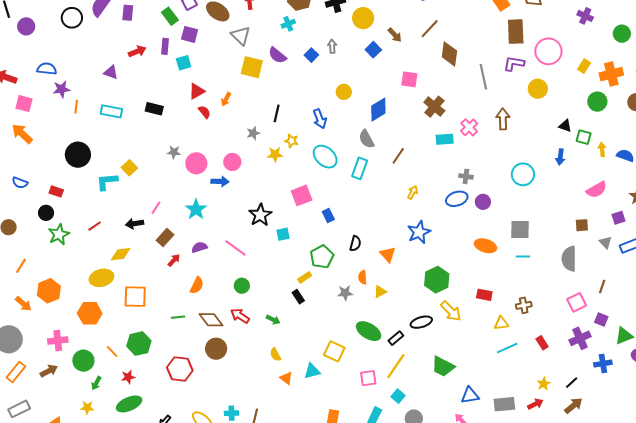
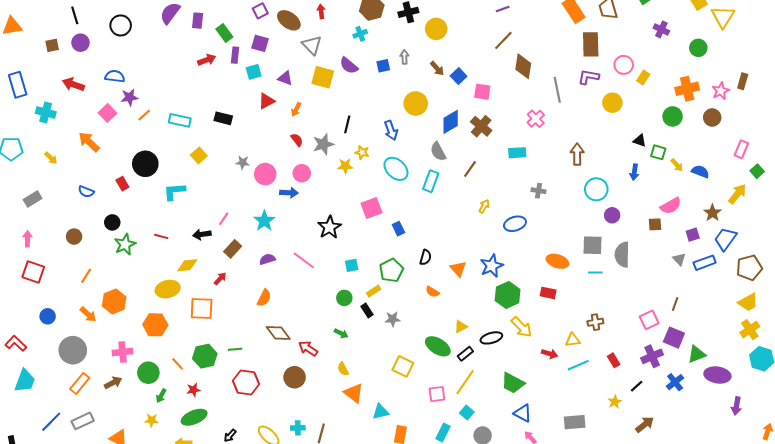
green rectangle: (170, 16) -> (224, 33), moved
black circle: (72, 18) -> (121, 25), moved
purple circle: (26, 26) -> (80, 43), moved
brown arrow: (395, 35) -> (437, 68), moved
blue square: (373, 50) -> (459, 76), moved
pink circle: (548, 51) -> (624, 65), size x0.7
blue square: (311, 55) -> (383, 66), turned 32
yellow rectangle: (584, 66) -> (643, 78), moved
purple triangle: (111, 72) -> (285, 78), moved
yellow circle: (344, 92) -> (416, 103), size x1.5
pink square: (24, 104) -> (108, 113), moved, turned 30
orange line: (76, 107) -> (144, 115), turned 40
brown cross: (434, 107) -> (481, 126), moved
red semicircle: (204, 112) -> (297, 140), moved
brown arrow: (503, 119) -> (577, 154), moved
pink cross: (469, 127) -> (536, 119), moved
gray star: (253, 133) -> (323, 144), size x1.5
yellow arrow: (602, 149) -> (677, 165), turned 144
yellow square: (129, 168) -> (199, 155), moved
red rectangle: (56, 191) -> (122, 184), moved, turned 40
blue ellipse: (457, 199) -> (515, 224), moved
purple circle: (483, 202) -> (612, 215), moved
brown square: (582, 225) -> (655, 224), moved
red line: (95, 226) -> (161, 236), turned 48
blue star: (419, 232) -> (492, 266), moved
cyan square: (283, 234) -> (352, 265), moved
gray semicircle: (569, 259) -> (622, 255), moved
red arrow: (174, 260) -> (220, 279), moved
orange semicircle: (363, 277) -> (432, 292), turned -56
green circle: (242, 286) -> (344, 298), moved
yellow triangle: (380, 292) -> (461, 327), moved
gray star: (345, 293) -> (393, 319), moved
red rectangle: (484, 295) -> (548, 293), moved
red arrow: (240, 316) -> (308, 348), moved
green line: (178, 317) -> (235, 349), moved
purple square: (601, 320) -> (674, 338), size x1.5
brown circle: (216, 349) -> (295, 377), moved
blue cross: (603, 364) -> (675, 382), turned -30
cyan triangle: (312, 371) -> (381, 412), moved
orange triangle: (286, 378) -> (354, 393), size x1.5
black line: (572, 383) -> (637, 386), moved
blue triangle: (470, 395) -> (523, 413), moved, turned 36
red arrow: (535, 404) -> (550, 354), moved, turned 42

